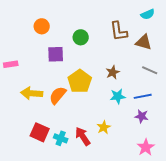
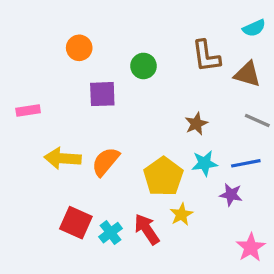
yellow pentagon: (80, 81) -> (163, 176), moved
purple star: (142, 116) -> (231, 195), moved
cyan cross: (61, 138) -> (111, 233), turned 32

